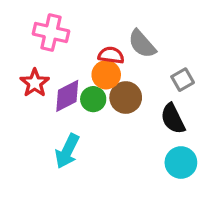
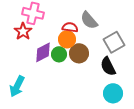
gray square: (183, 80) -> (114, 42), size x1.5
red star: (35, 83) -> (23, 31), moved
cyan arrow: (67, 151) -> (17, 86), moved

